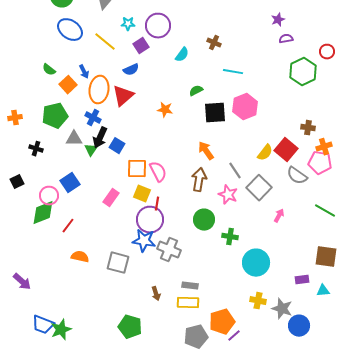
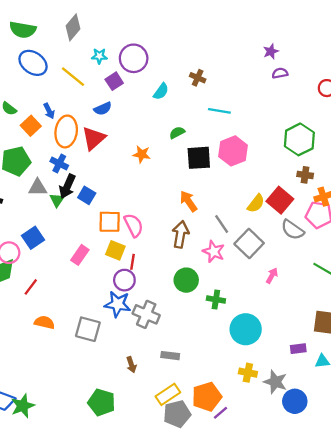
green hexagon: (303, 72) -> (299, 139), moved
purple circle: (150, 220) -> (124, 280), size x0.7
yellow rectangle: (188, 303) -> (168, 394), moved, turned -35

